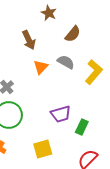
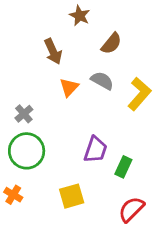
purple trapezoid: (61, 114) -> (96, 150), turned -55

